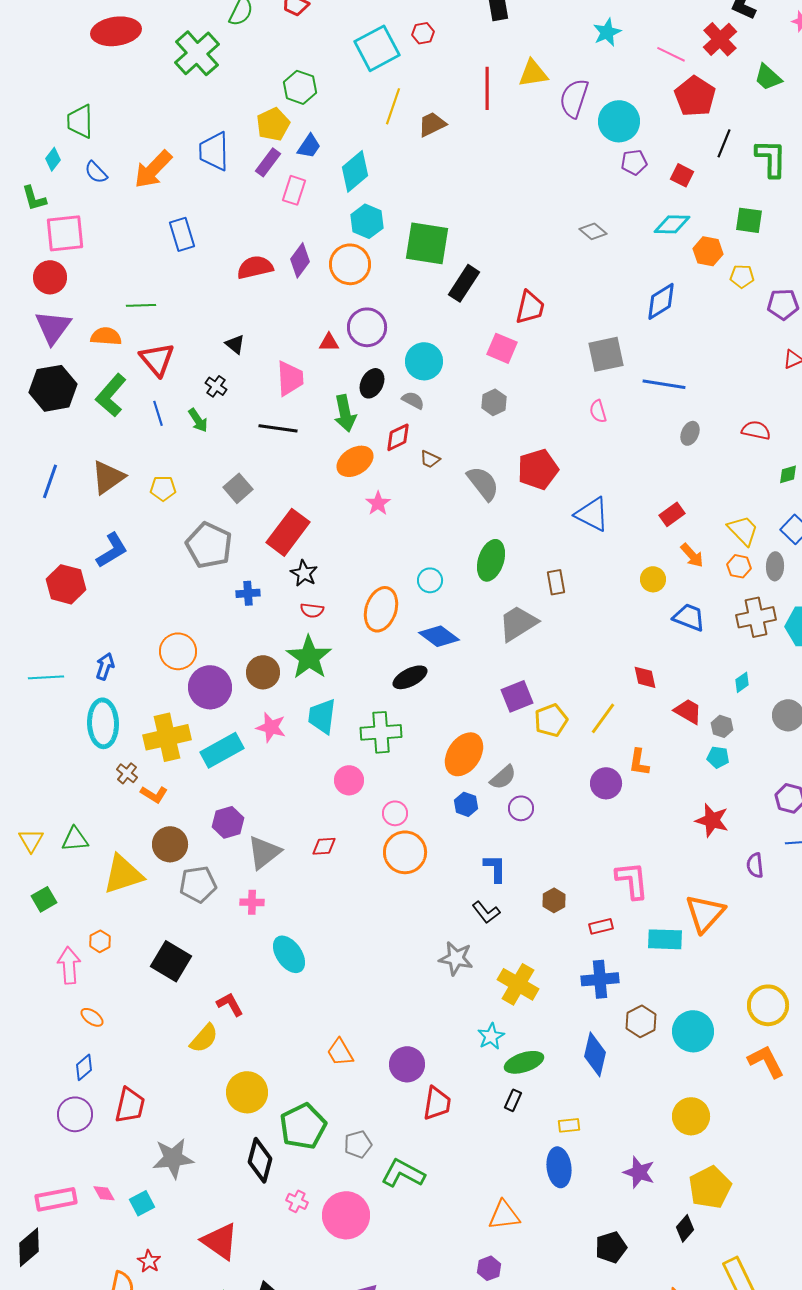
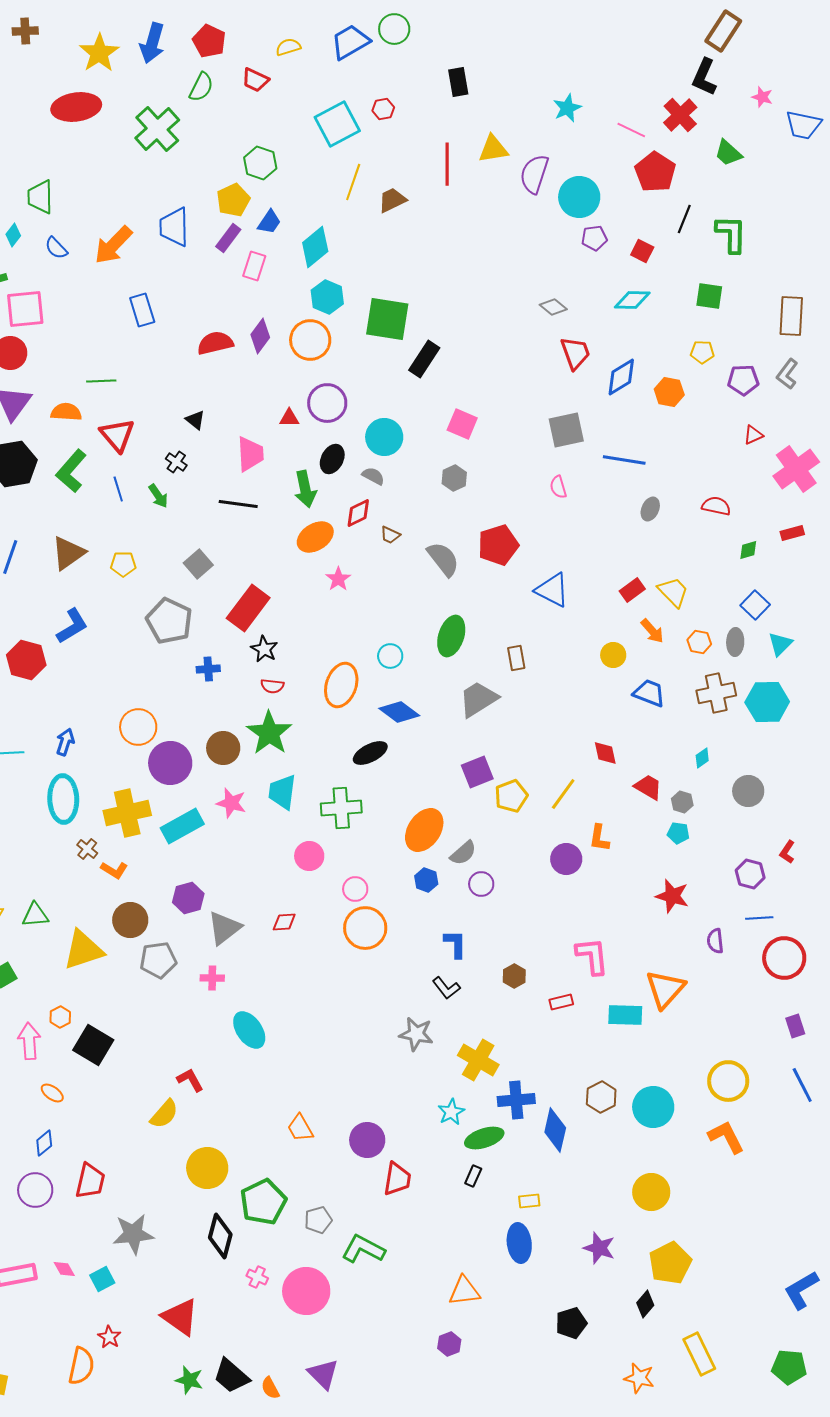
orange hexagon: (708, 251) -> (669, 392), moved
red trapezoid: (530, 307) -> (575, 353), moved, turned -33
yellow trapezoid: (743, 530) -> (673, 592), moved
black square: (171, 961) -> (93, 1045), moved
blue cross: (600, 979) -> (516, 1100), moved

